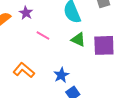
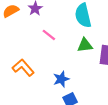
green triangle: (78, 40) -> (85, 45), turned -42

